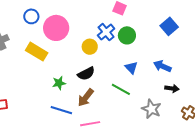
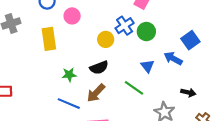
blue square: (169, 26) -> (190, 40), moved
pink circle: (56, 28) -> (72, 16), size x0.6
yellow rectangle: (37, 52) -> (49, 39), turned 45
blue arrow: (162, 66) -> (173, 58), moved

